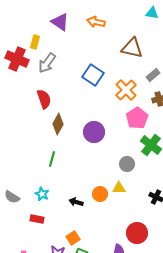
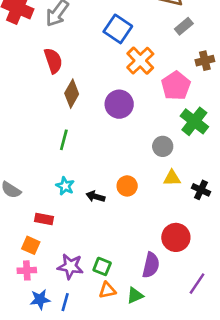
gray rectangle: (153, 75) -> (184, 26), moved
orange cross: (126, 90) -> (140, 61), moved
yellow triangle: (119, 188) -> (172, 178), moved
cyan star: (42, 194) -> (65, 186), moved
orange square: (73, 238) -> (31, 245), moved, turned -32

